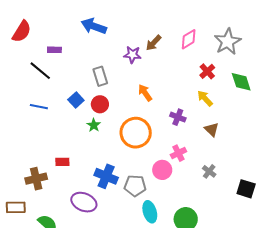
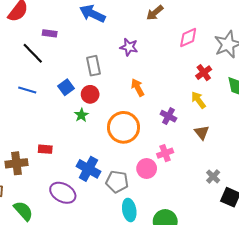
brown arrow: (154, 43) -> (155, 13), moved
gray cross: (209, 171) -> (213, 176), moved

